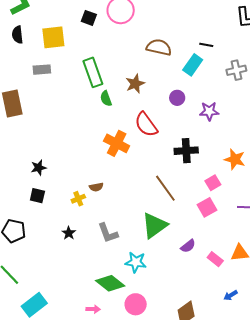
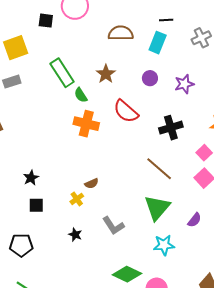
orange cross: (117, 143) -> (86, 124), moved
cyan star: (136, 262) -> (164, 245), moved

